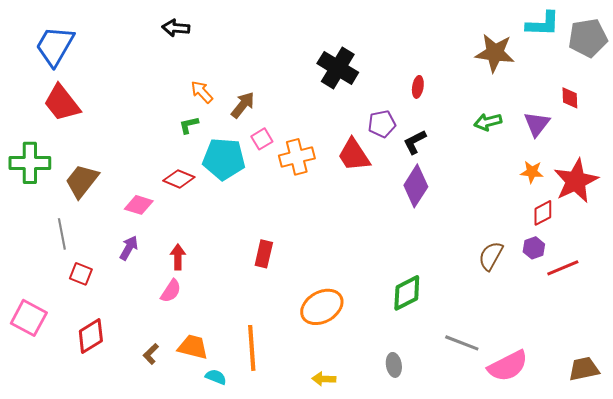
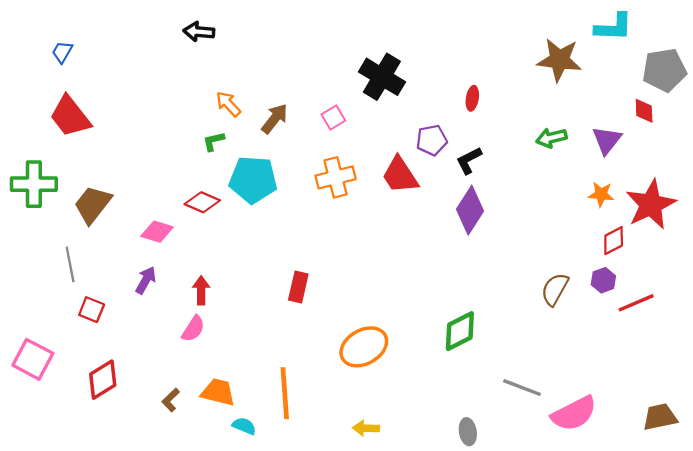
gray pentagon: (588, 38) -> (664, 70), moved
blue trapezoid: (55, 46) -> (62, 52), size x0.5
pink square: (262, 139) -> (333, 118), moved
gray ellipse: (394, 365) -> (468, 432), moved

